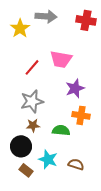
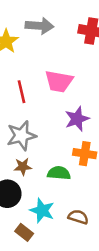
red line: (32, 67) -> (21, 92), turned -54
brown rectangle: (26, 170) -> (24, 232), moved

